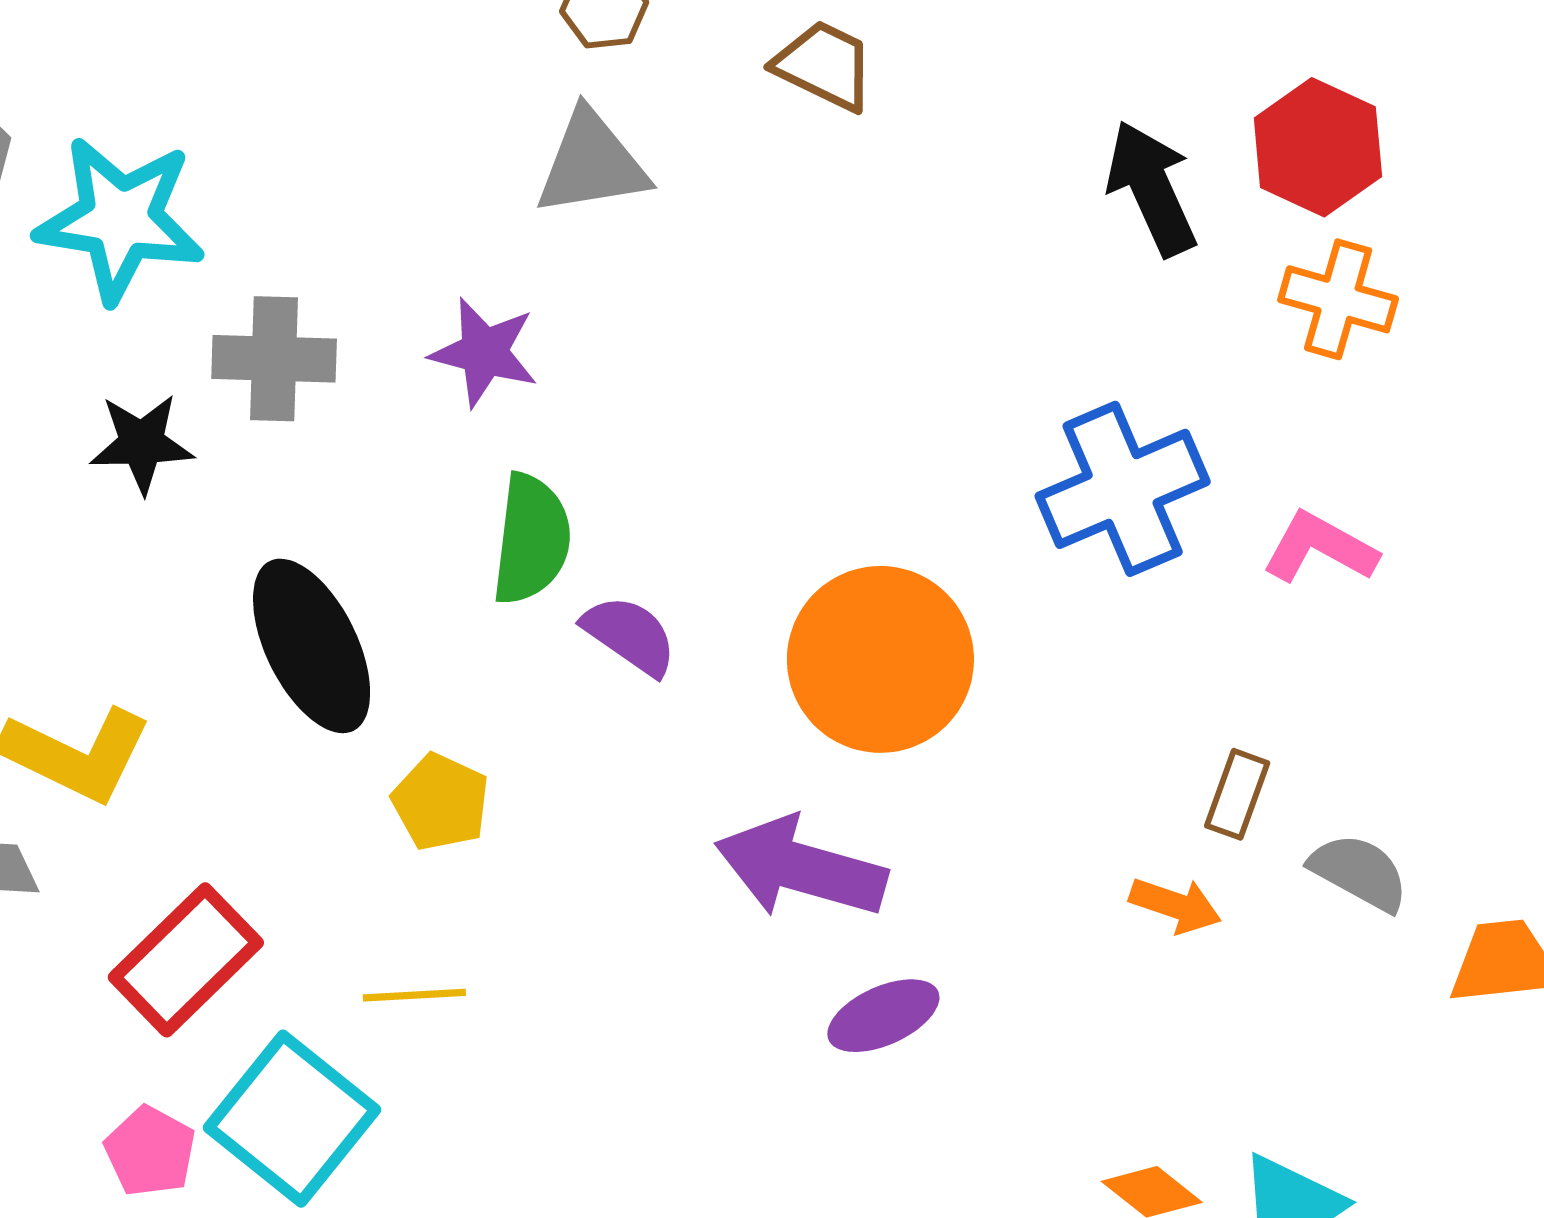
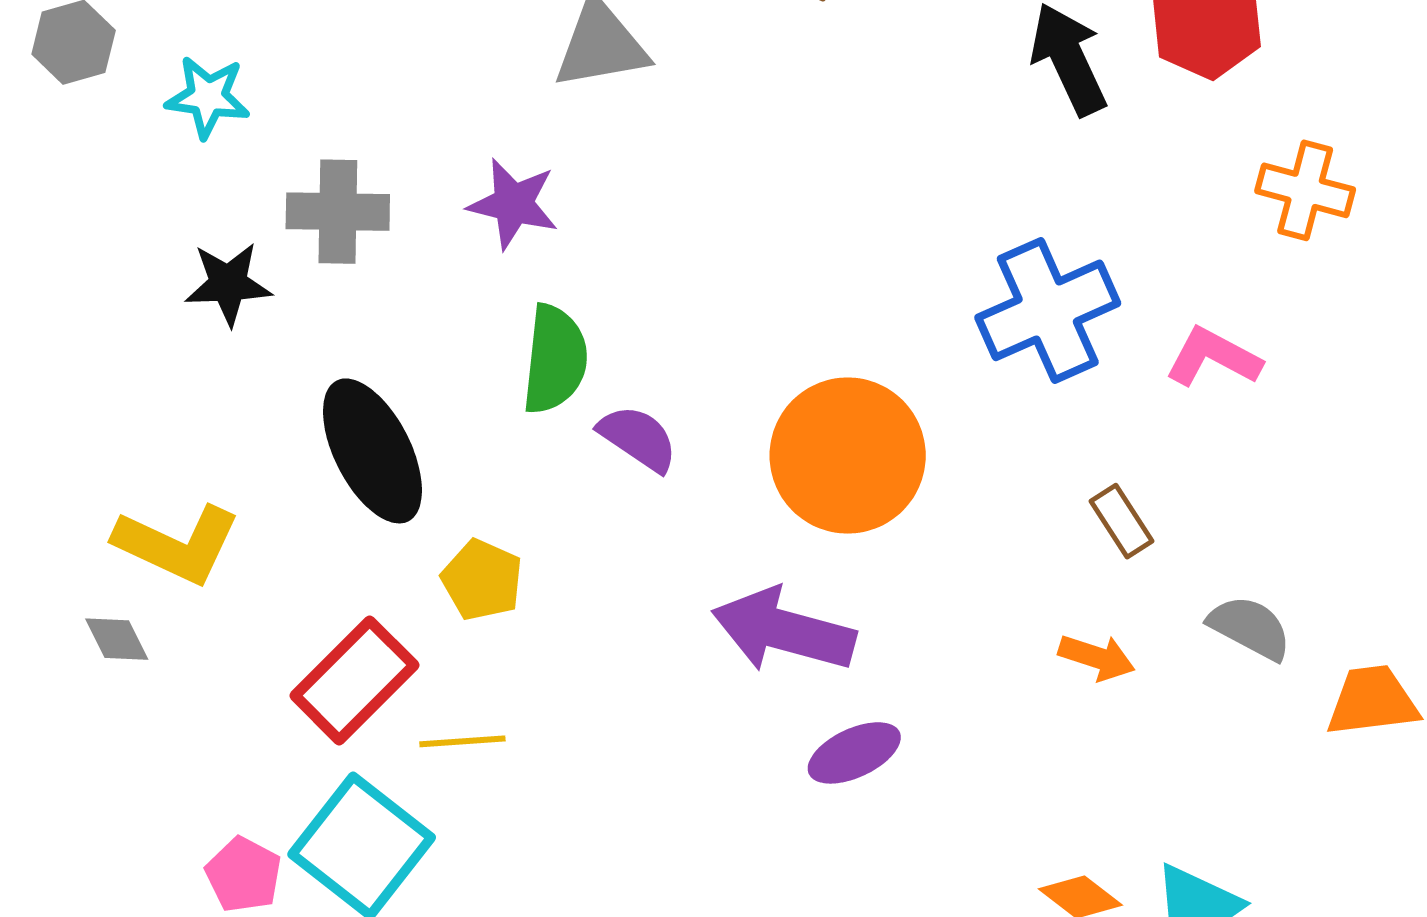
cyan star: (120, 219) -> (208, 97), size x0.6
orange cross: (1338, 299) -> (1305, 190), moved
brown rectangle: (1237, 794) -> (1121, 521), moved, turned -52
red rectangle: (186, 960) -> (354, 680), moved

